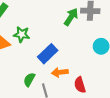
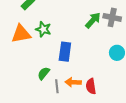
blue rectangle: (48, 54) -> (65, 52), turned -48
orange arrow: (60, 72) -> (73, 82), moved

